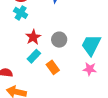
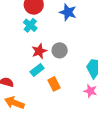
gray circle: (59, 40) -> (60, 50), moved

